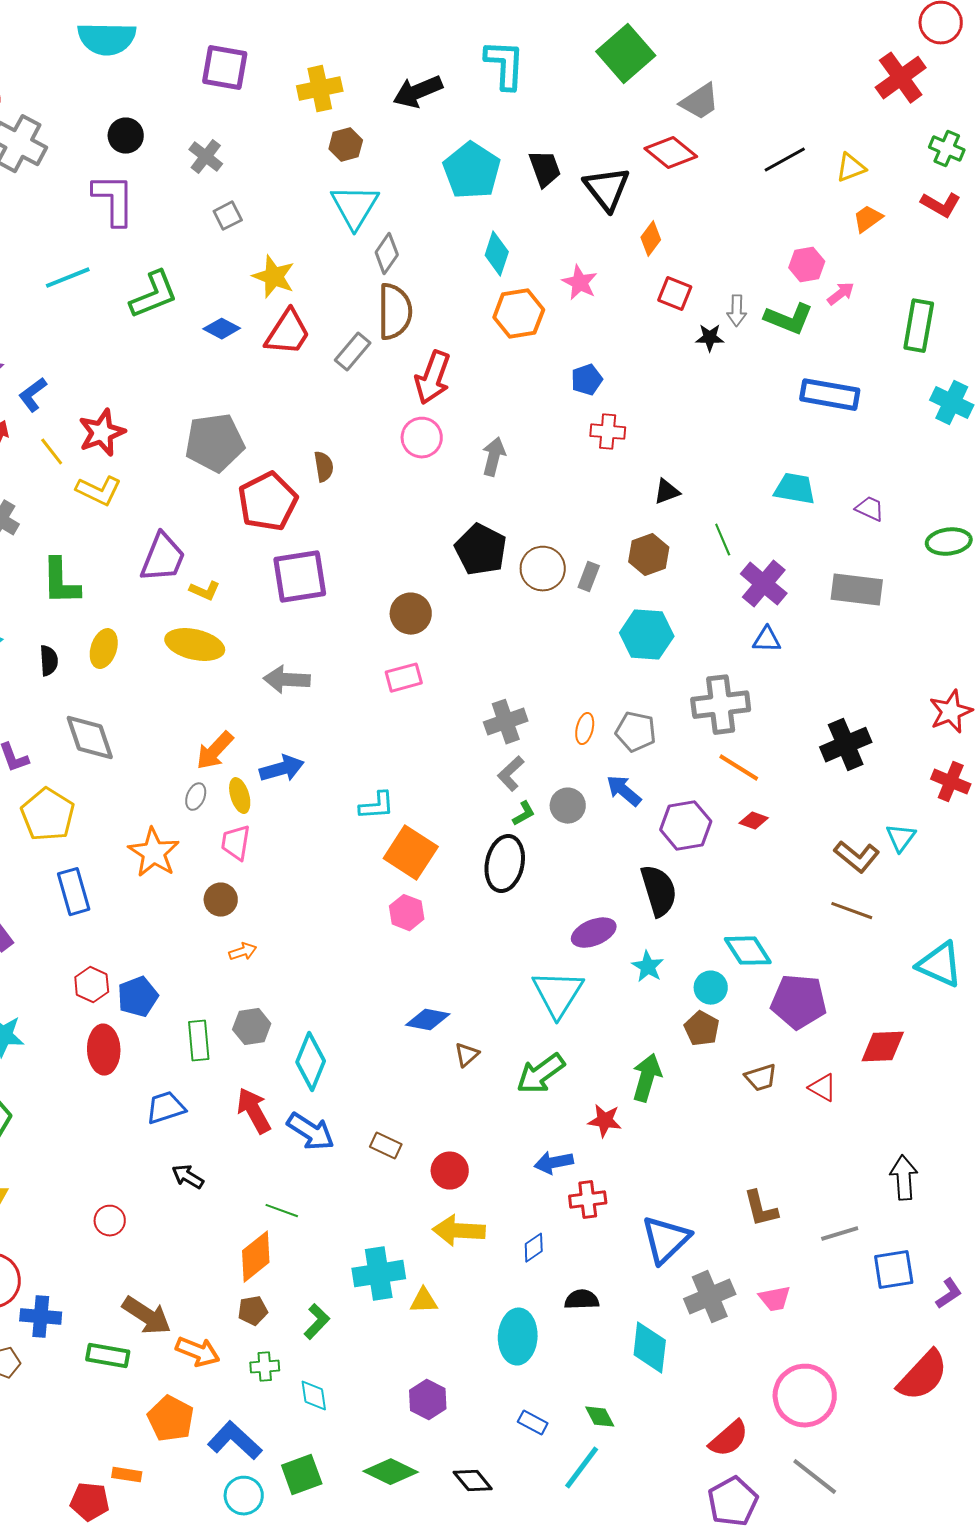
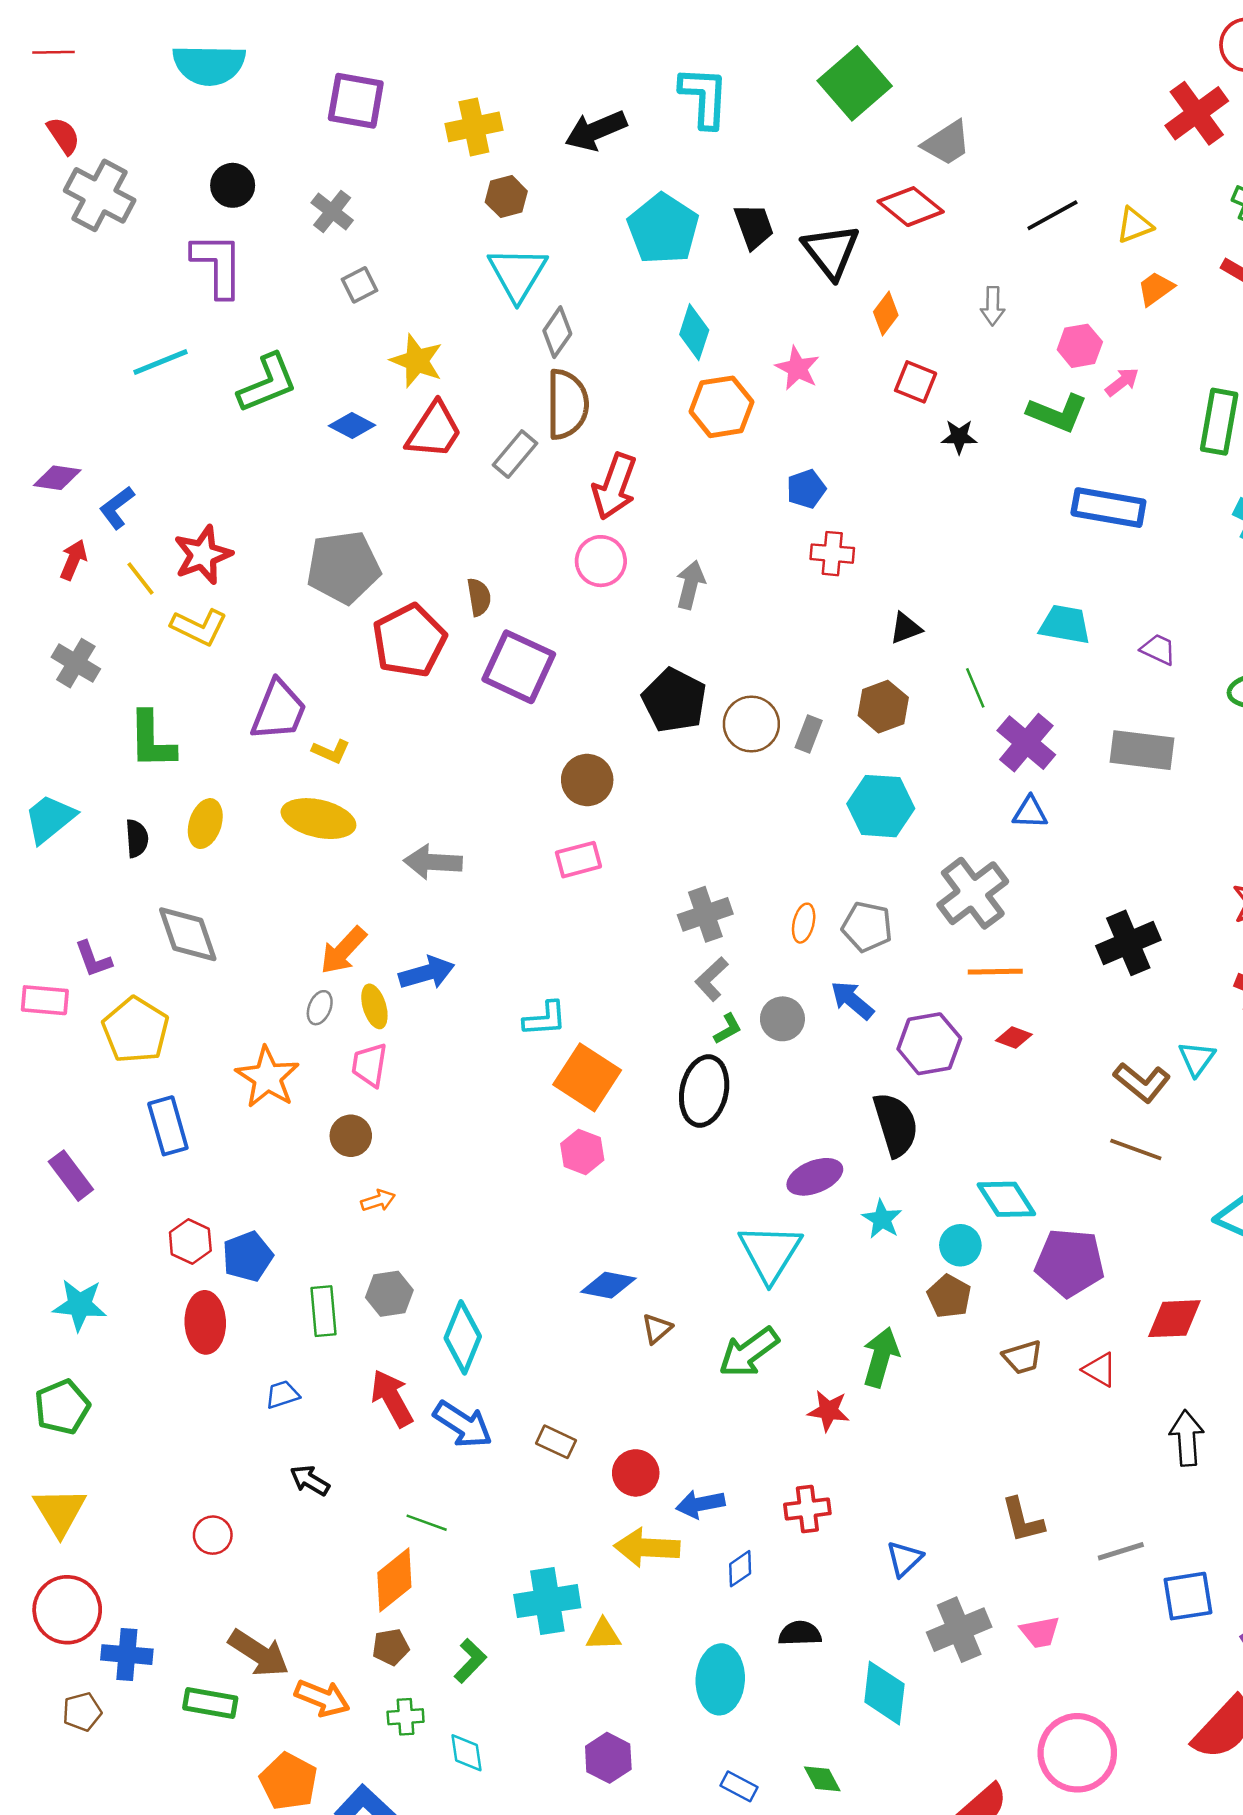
gray arrow: (737, 311) -> (993, 306), moved
purple square: (300, 577) -> (519, 667), moved, turned 34
gray cross: (721, 705) -> (973, 893), turned -30
orange line: (739, 768) -> (995, 972), turned -33
blue trapezoid: (166, 1108) -> (282, 1395), size x0.7
blue arrow: (554, 1163) -> (700, 1504), moved
black arrow: (904, 1178) -> (1187, 1438), moved
blue triangle: (666, 1240) -> (904, 1559), size x0.6

